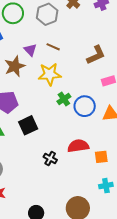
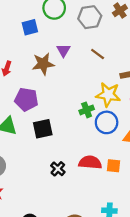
brown line: (53, 47) -> (98, 54), moved
yellow star: (50, 74) -> (108, 95), moved
orange square: (101, 157) -> (114, 166), moved

